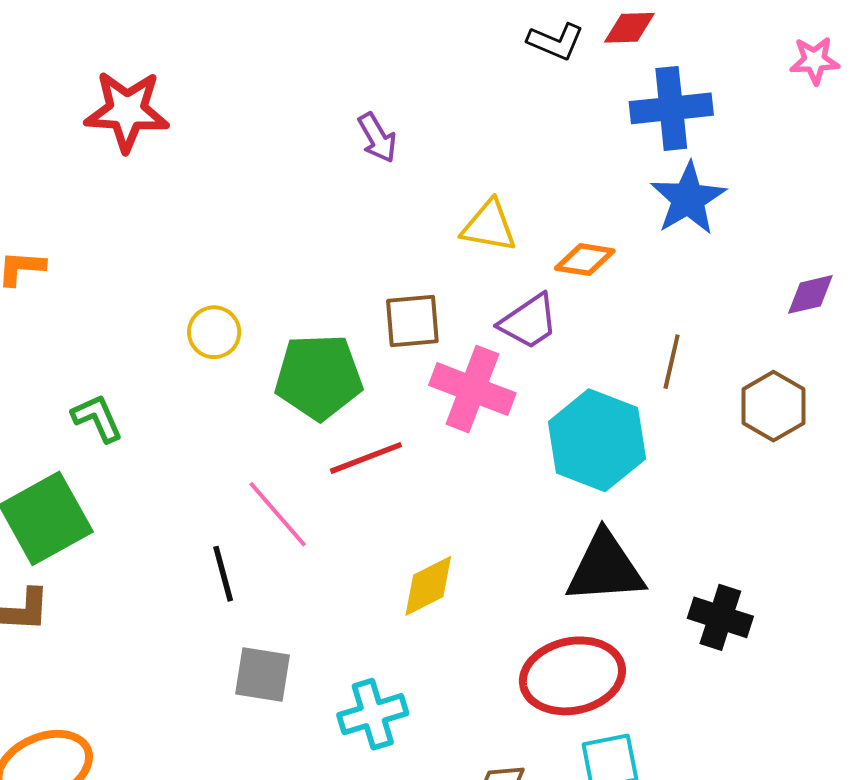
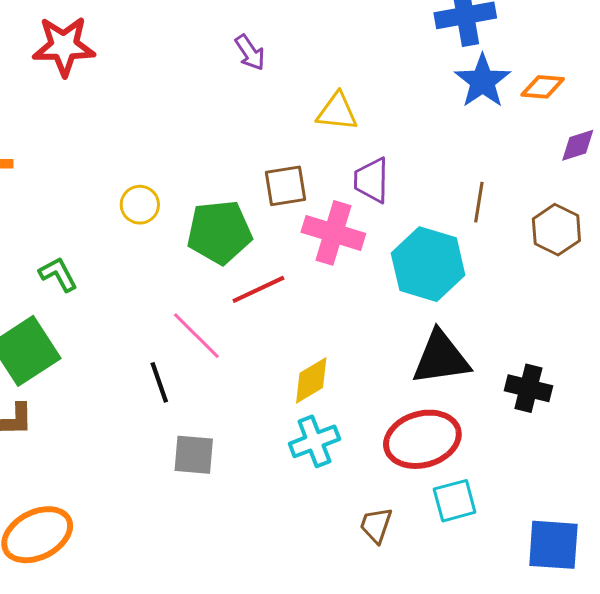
orange diamond: (585, 260) -> (543, 87), moved
purple trapezoid: (529, 322) -> (371, 180), turned 129
cyan cross: (373, 714) -> (314, 441), moved

